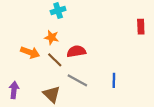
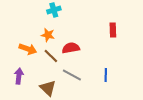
red rectangle: (141, 27) -> (113, 30), moved
purple arrow: (14, 90) -> (19, 76), moved

